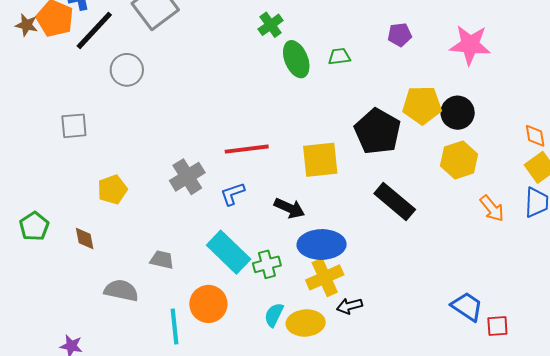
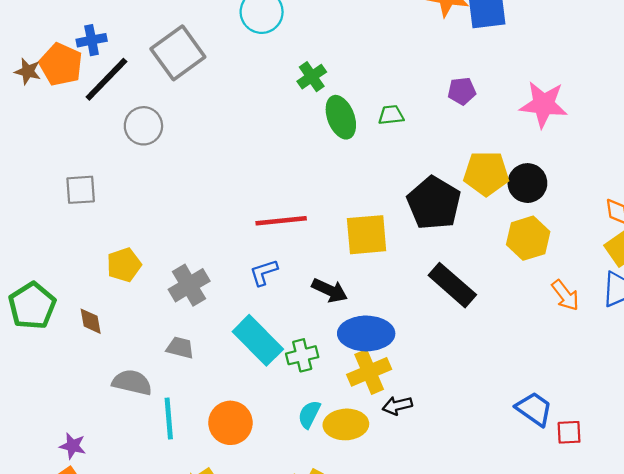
gray cross: (187, 177) -> (189, 285), moved
green pentagon: (34, 226) -> (32, 306), size x1.4
orange circle: (208, 304) -> (230, 423), moved
cyan line: (175, 327) -> (169, 418), moved

